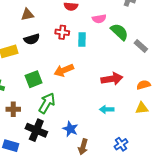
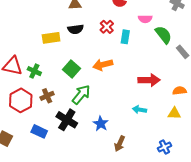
red cross: (62, 32) -> (107, 27), turned 32
green square: (34, 79) -> (71, 69), turned -36
brown cross: (13, 109) -> (47, 96), turned -32
blue cross: (121, 144) -> (165, 147), moved
brown arrow: (83, 147) -> (120, 144), moved

